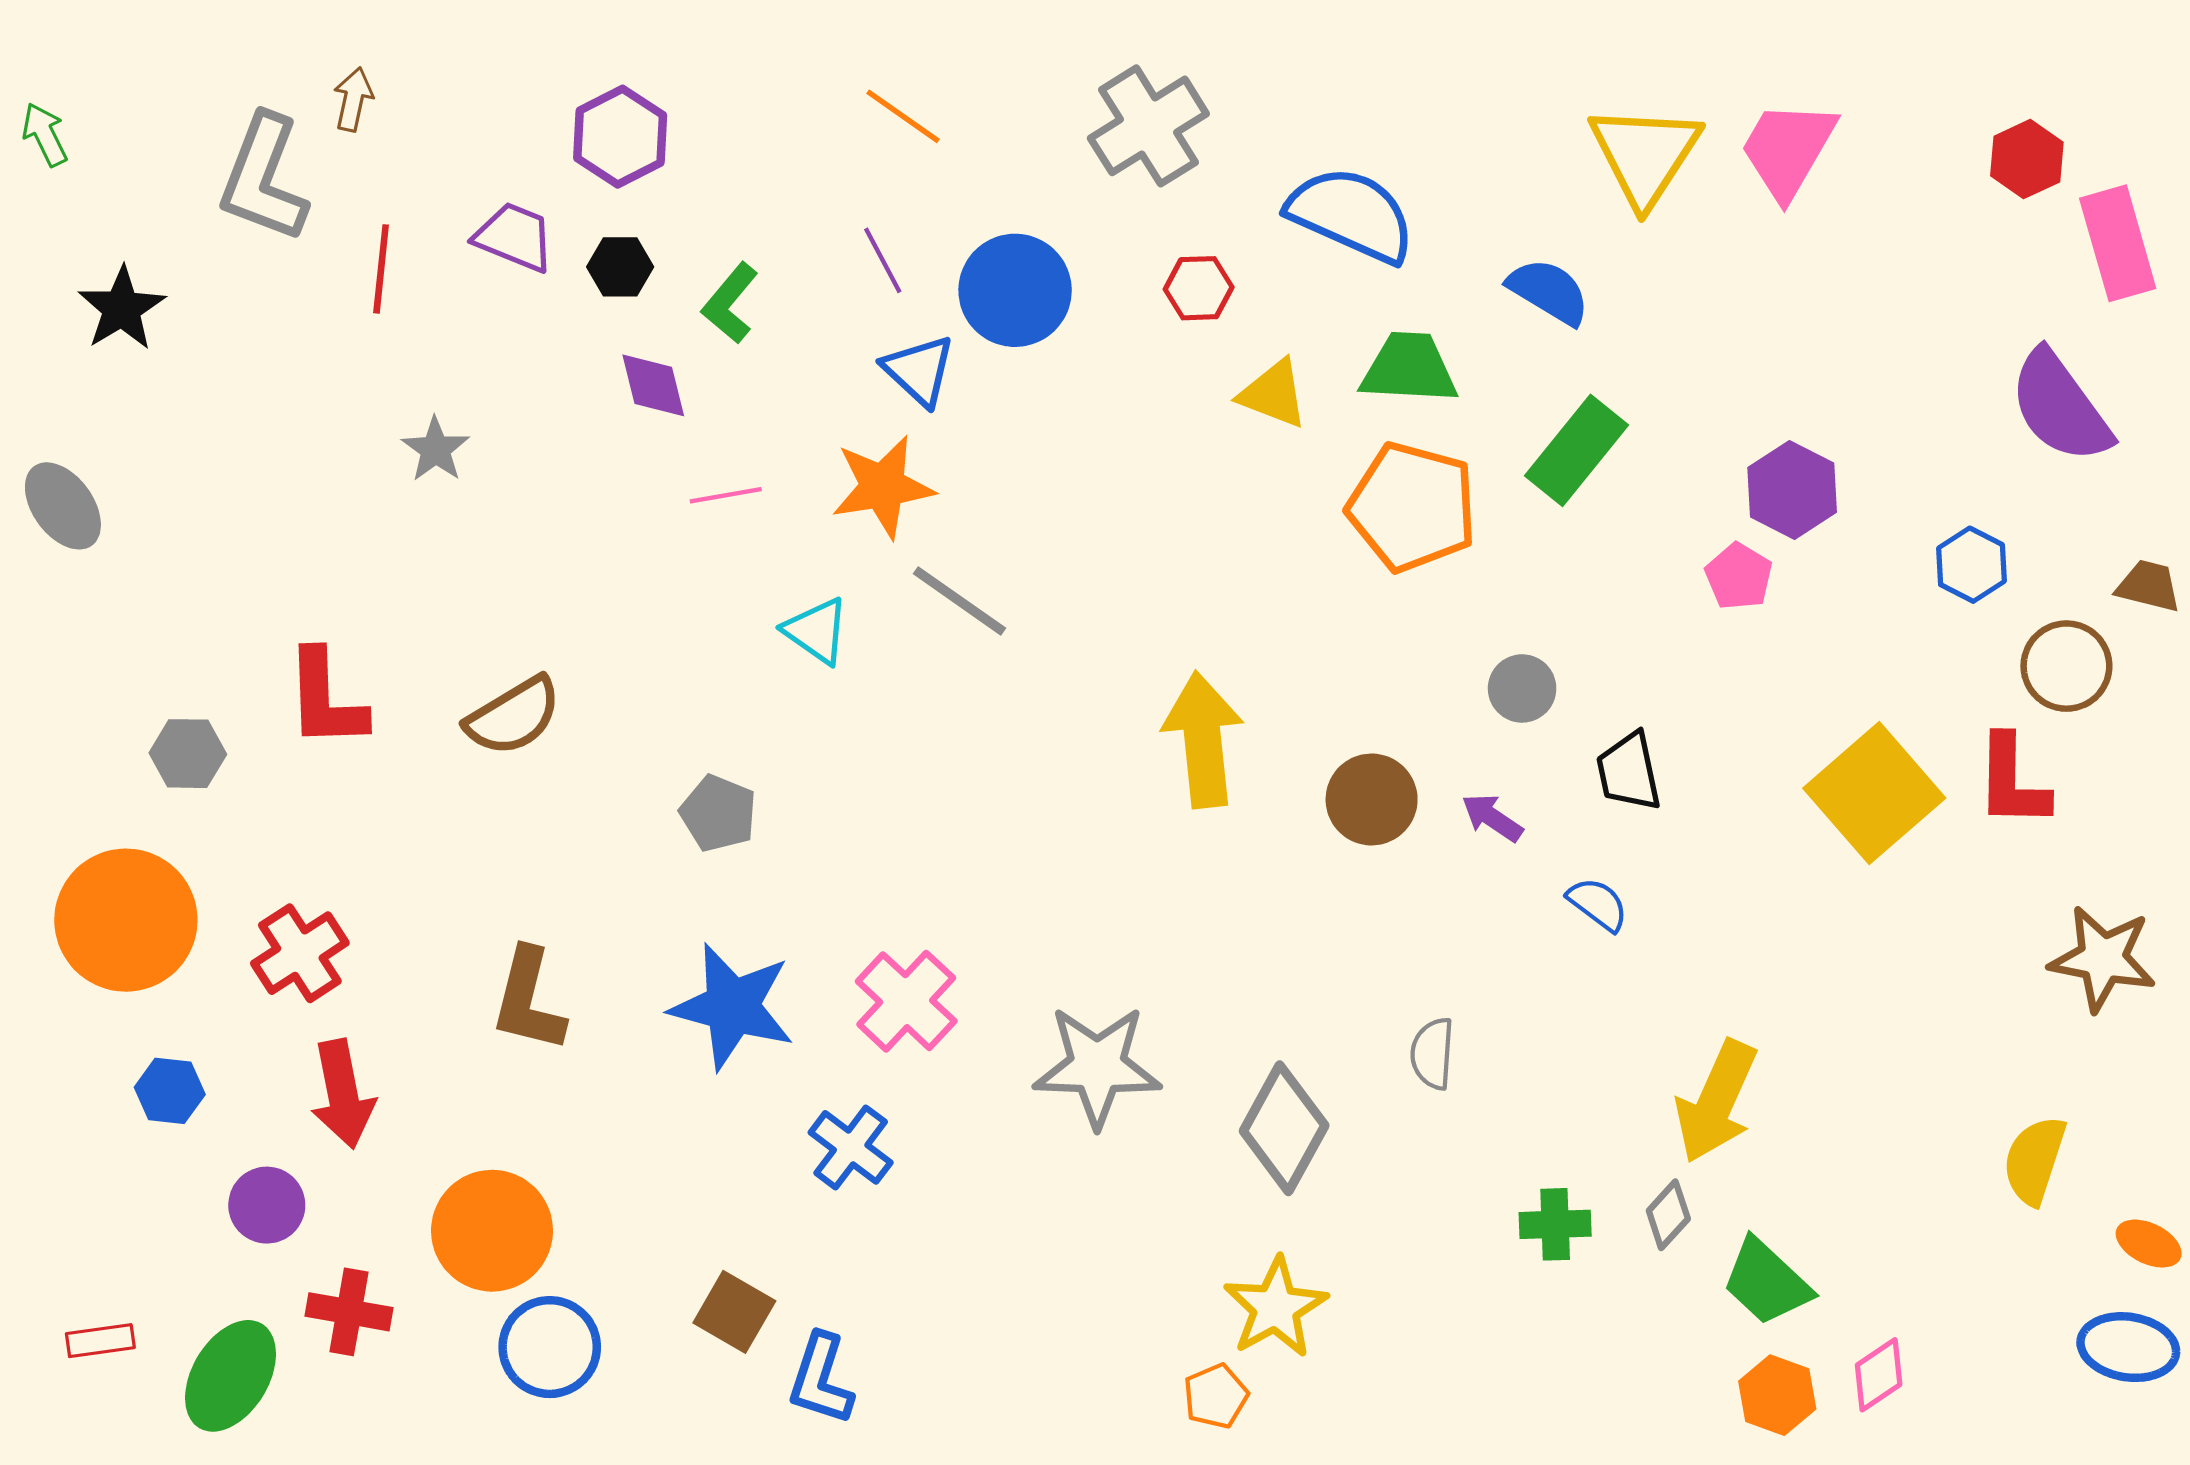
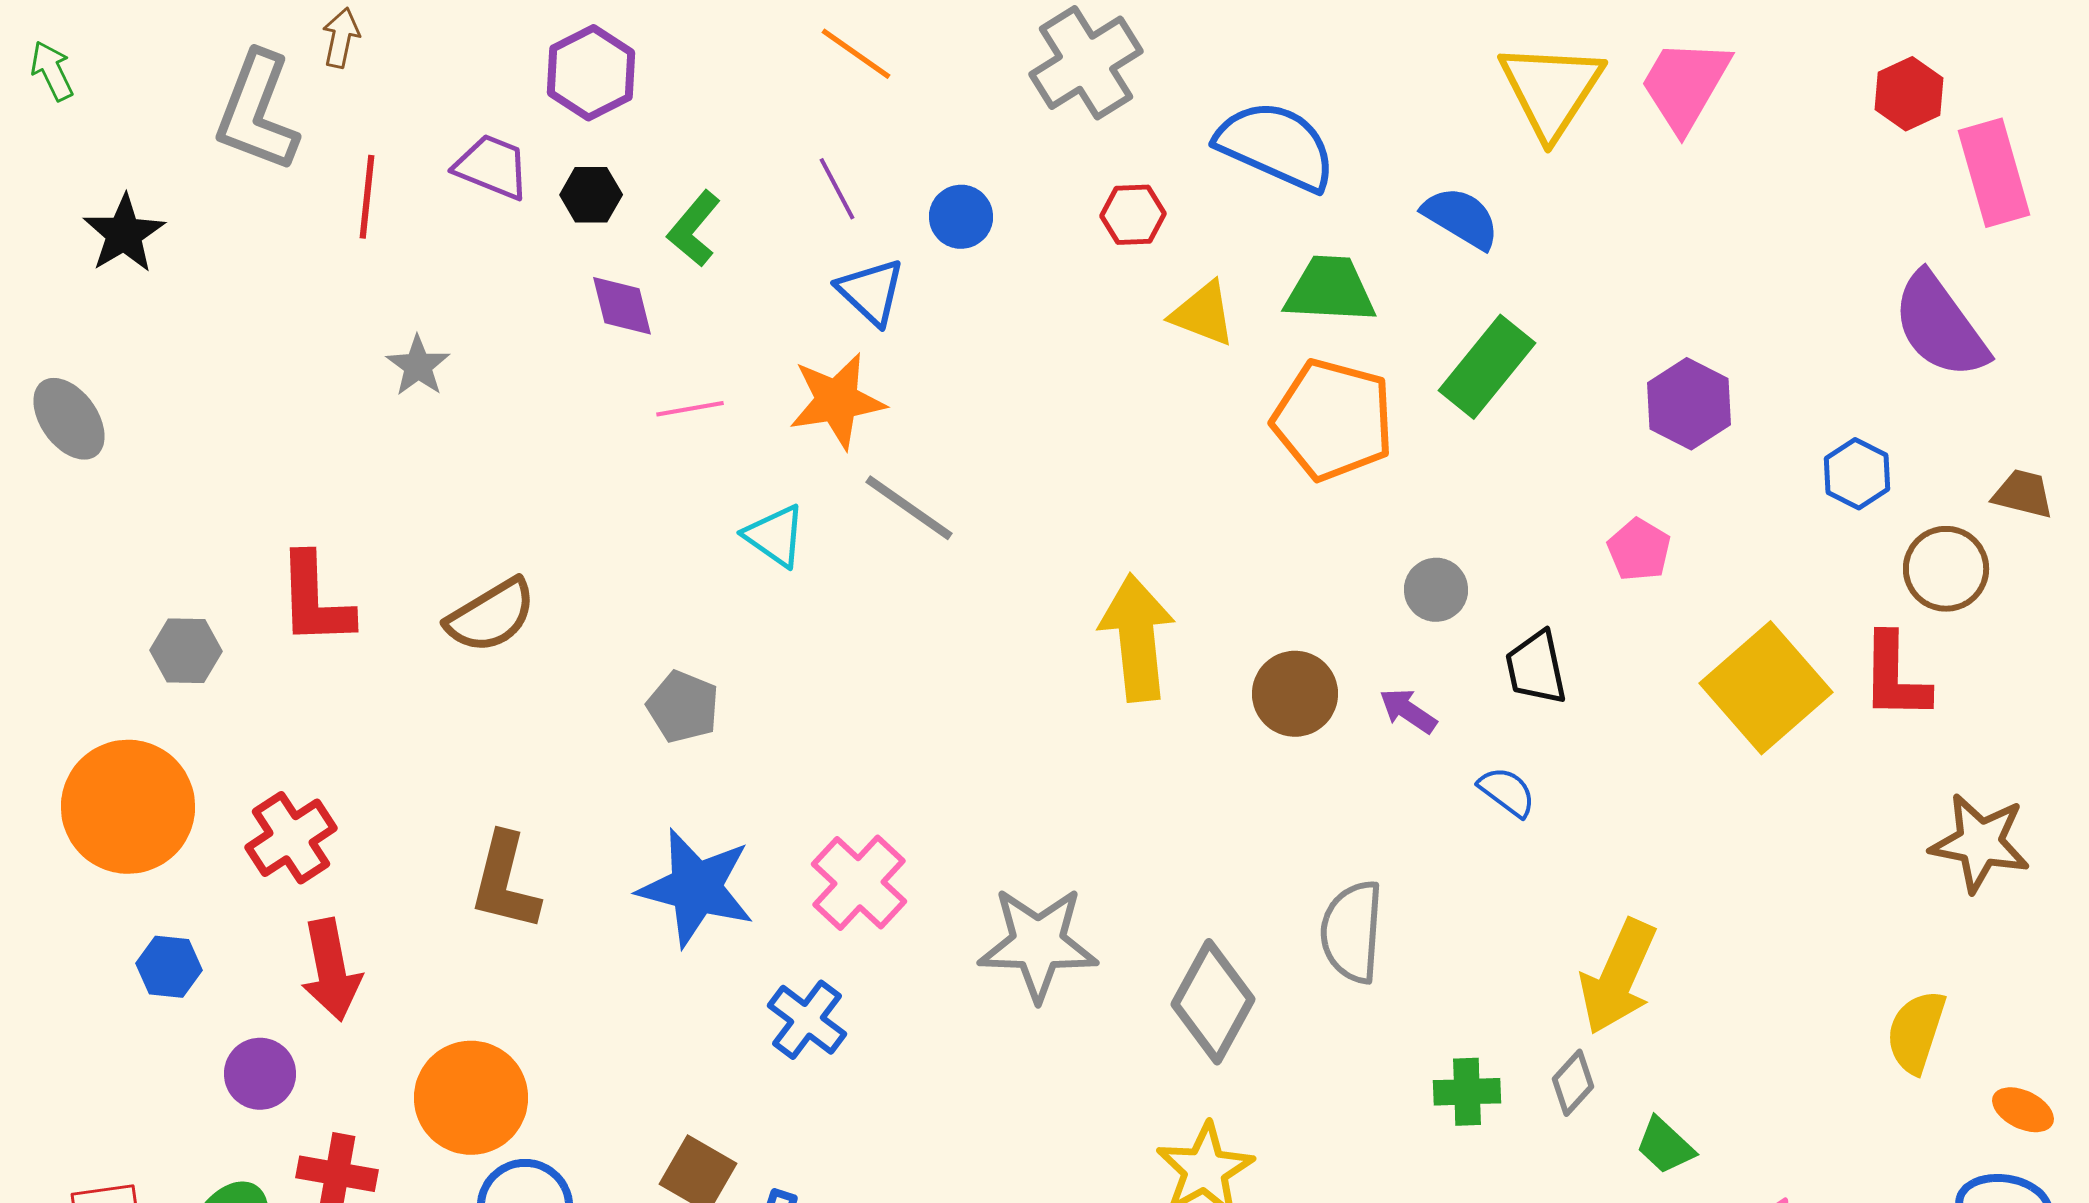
blue circle: (1015, 290) -> (961, 217), size x0.6
pink pentagon: (1739, 576) -> (1639, 550), moved
gray semicircle: (1432, 1054) -> (1352, 932), size x1.5
green trapezoid: (1767, 1282) -> (1665, 1146), size x0.7

